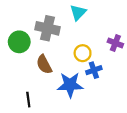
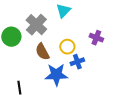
gray cross: (48, 28) -> (36, 25), turned 30
brown semicircle: (44, 64) -> (42, 52), moved

